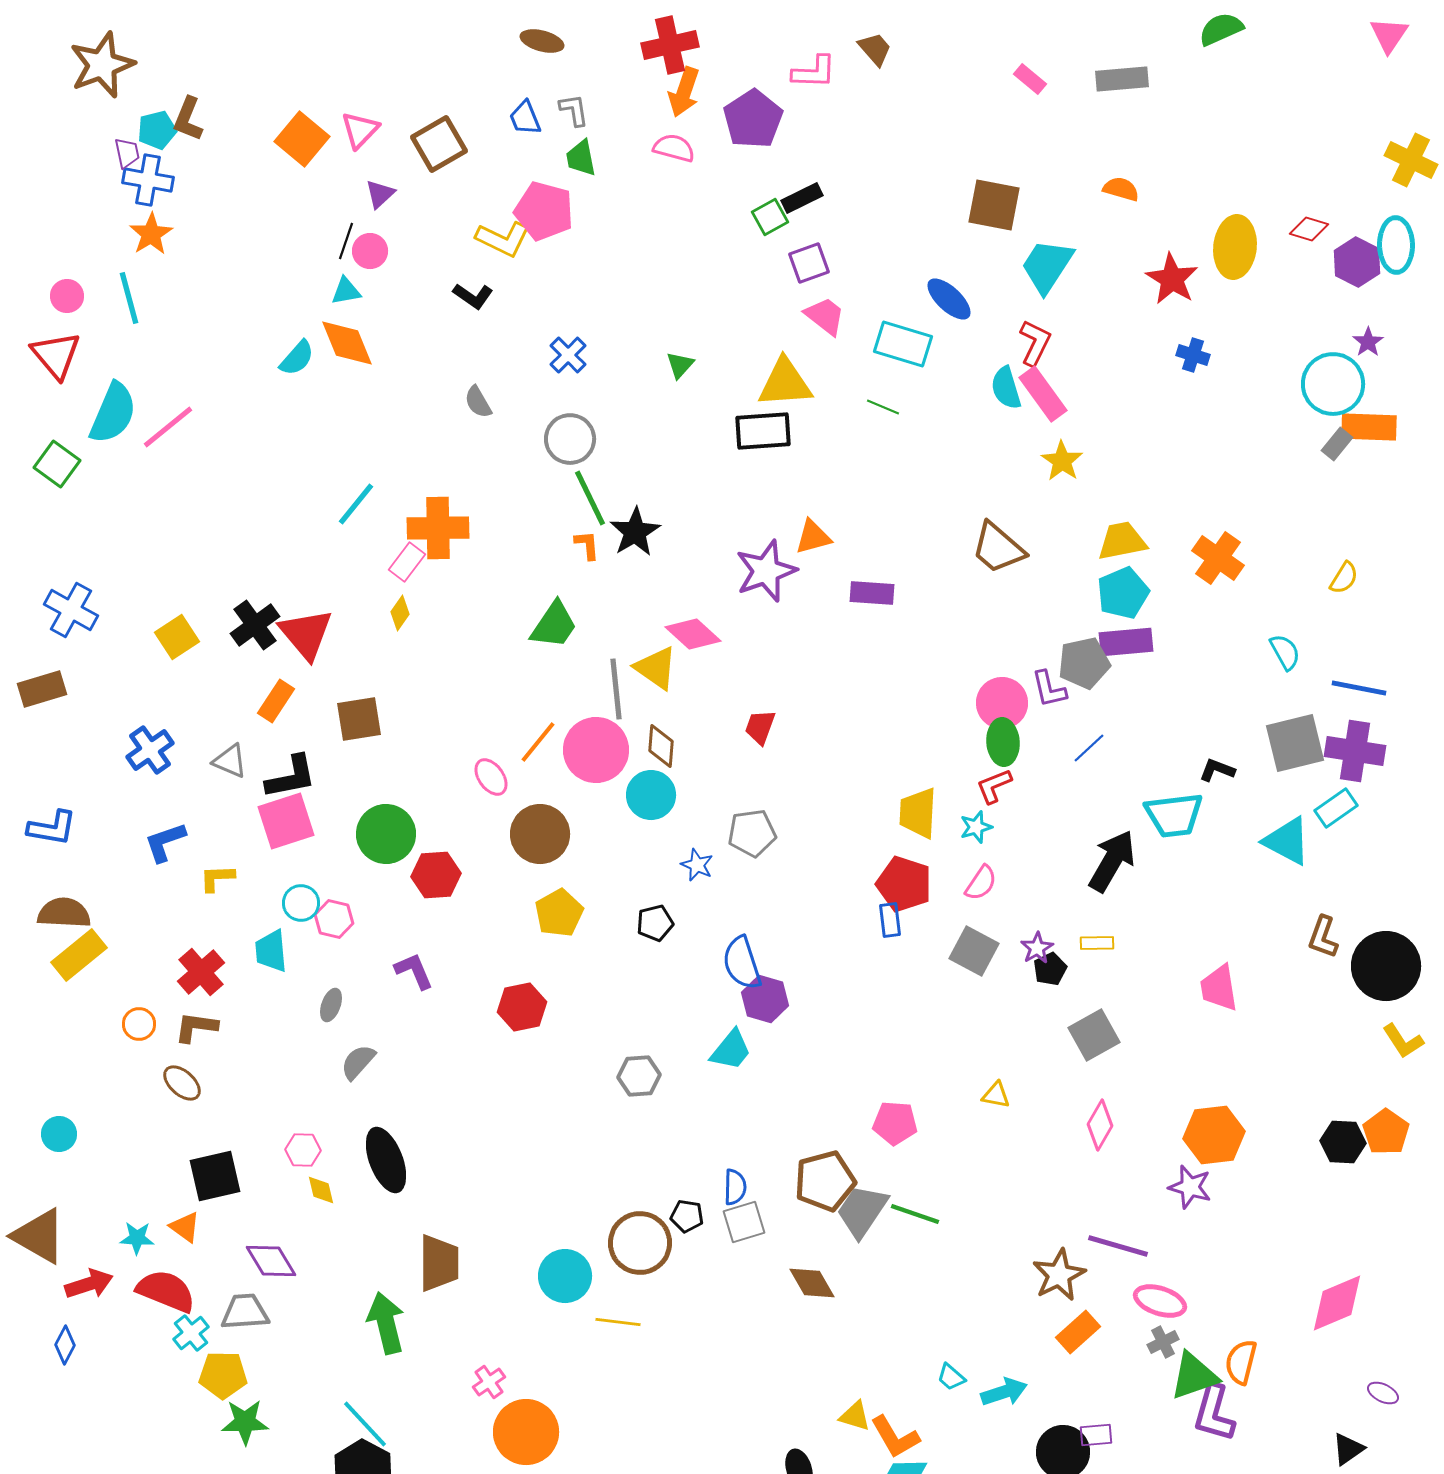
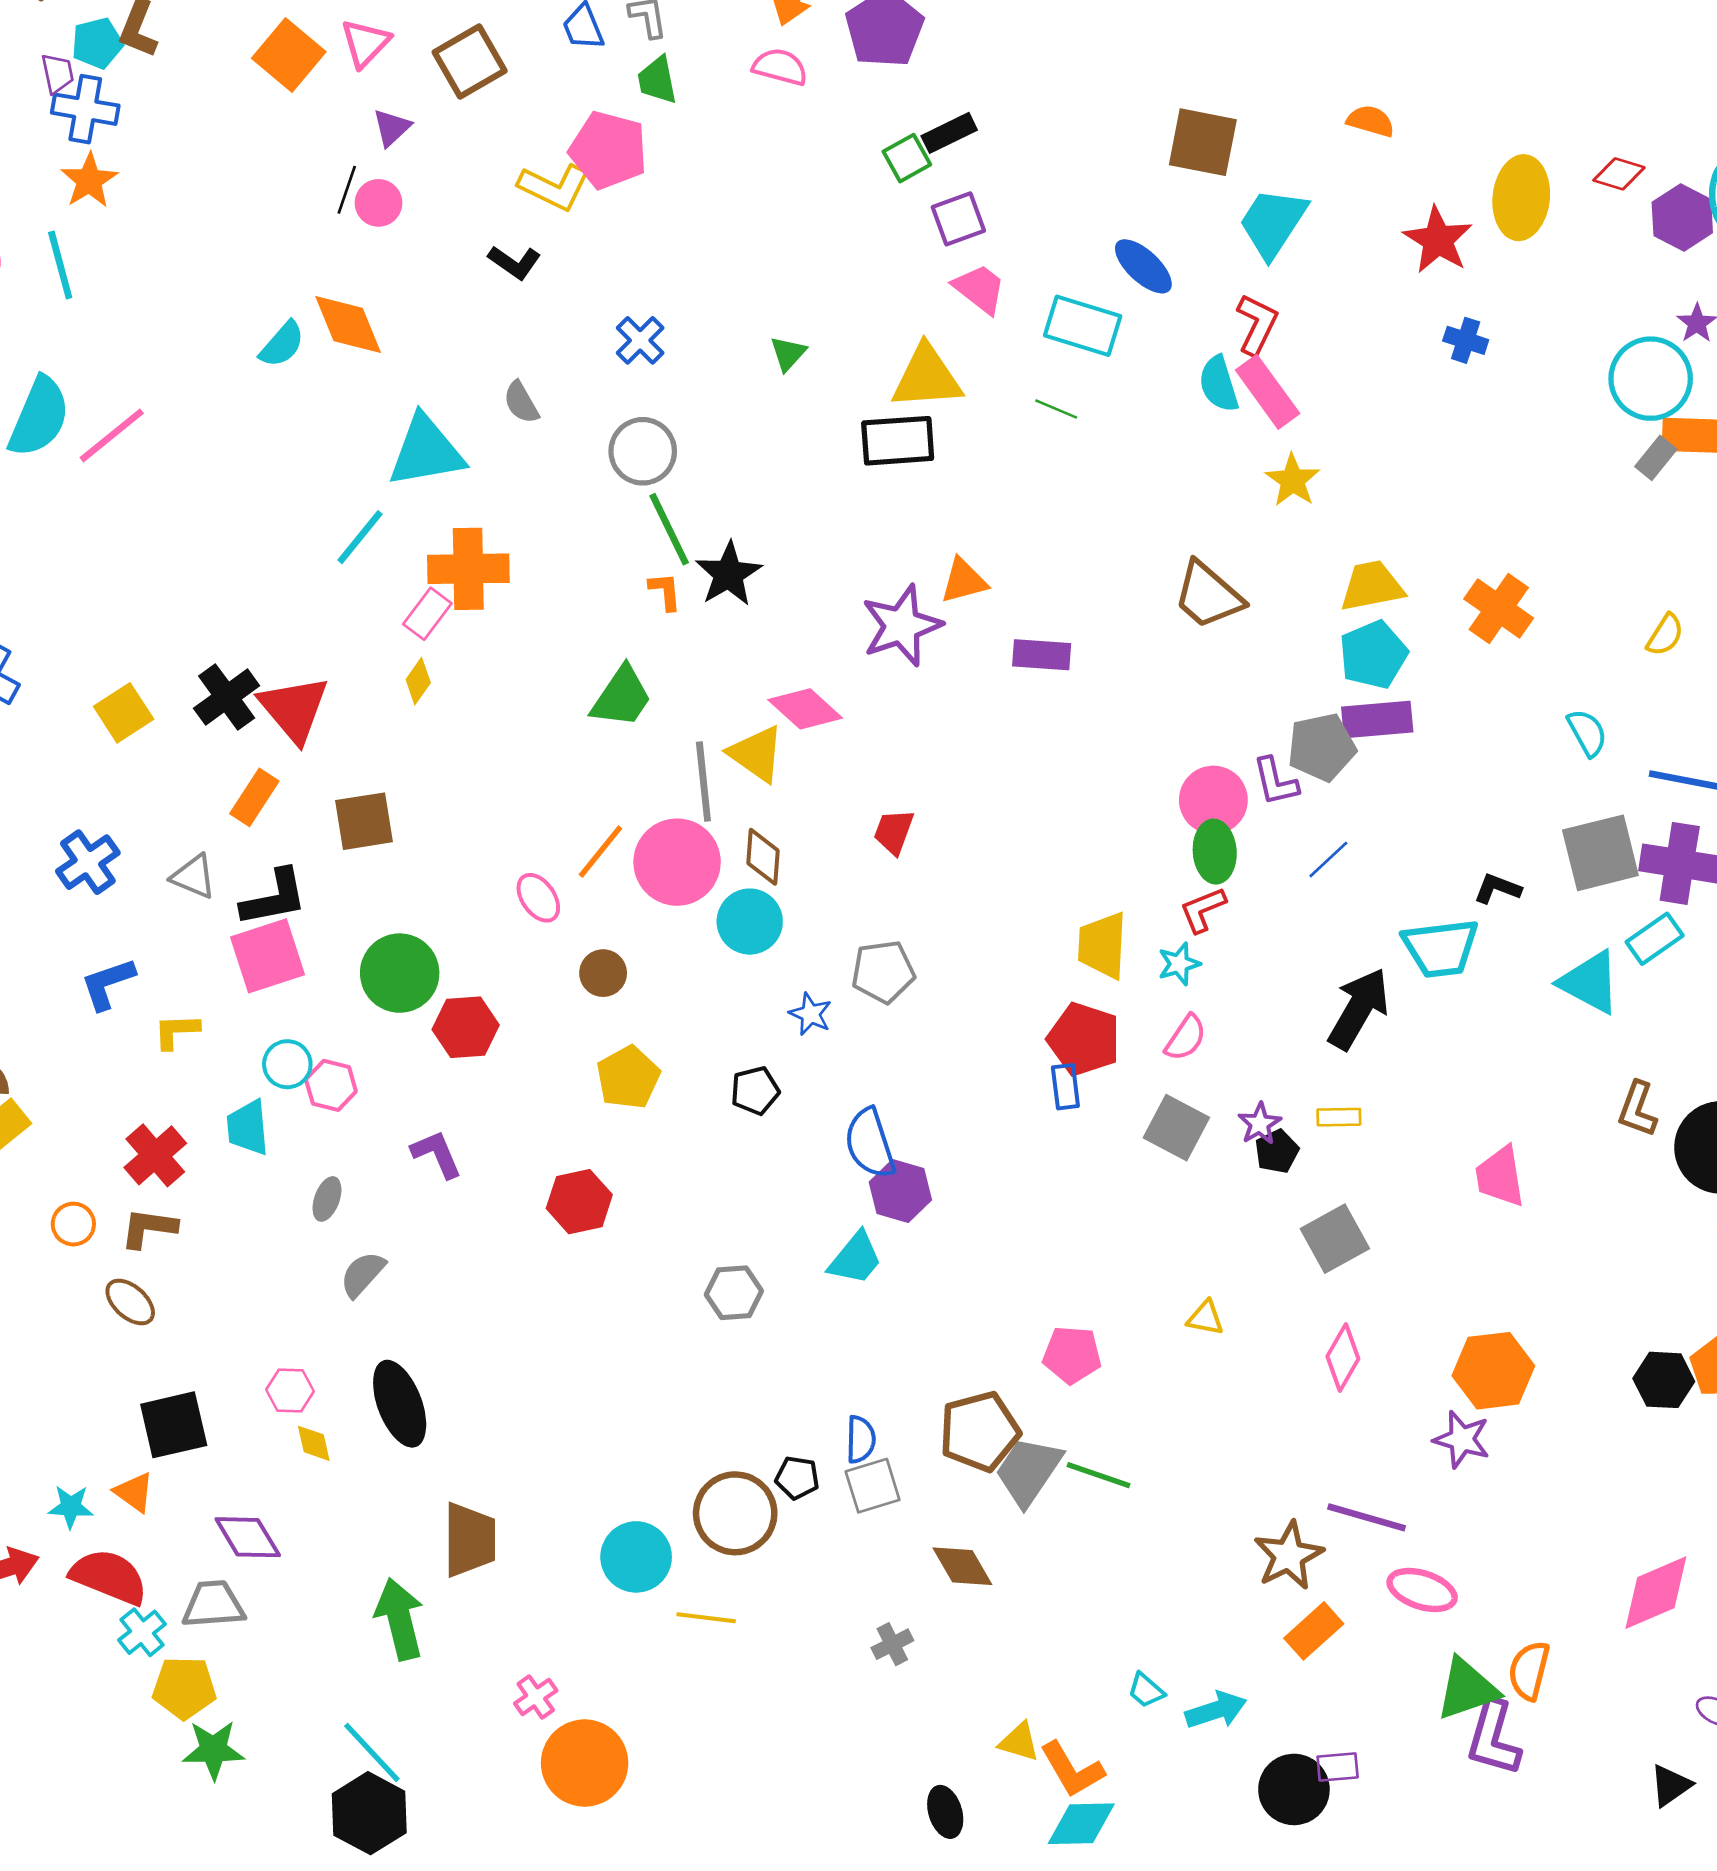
cyan triangle: (346, 291) -> (426, 451), moved, size x2.0
brown circle: (540, 834) -> (603, 973), size x0.6
gray cross: (1163, 1342) -> (892, 1644), moved

